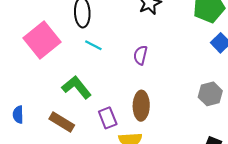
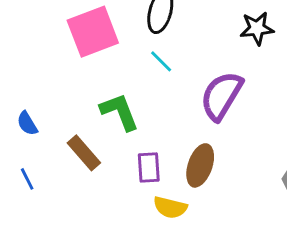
purple semicircle: (140, 55) -> (221, 96), size x1.8
blue semicircle: (18, 115) -> (27, 123), turned -48

